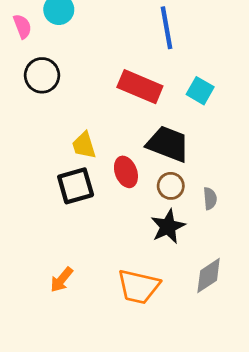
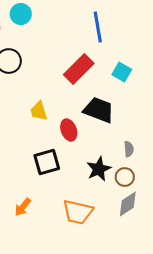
red rectangle: (140, 87) -> (79, 69), turned -68
black square: (76, 186) -> (47, 162), moved
brown circle: (171, 186) -> (125, 177), moved

